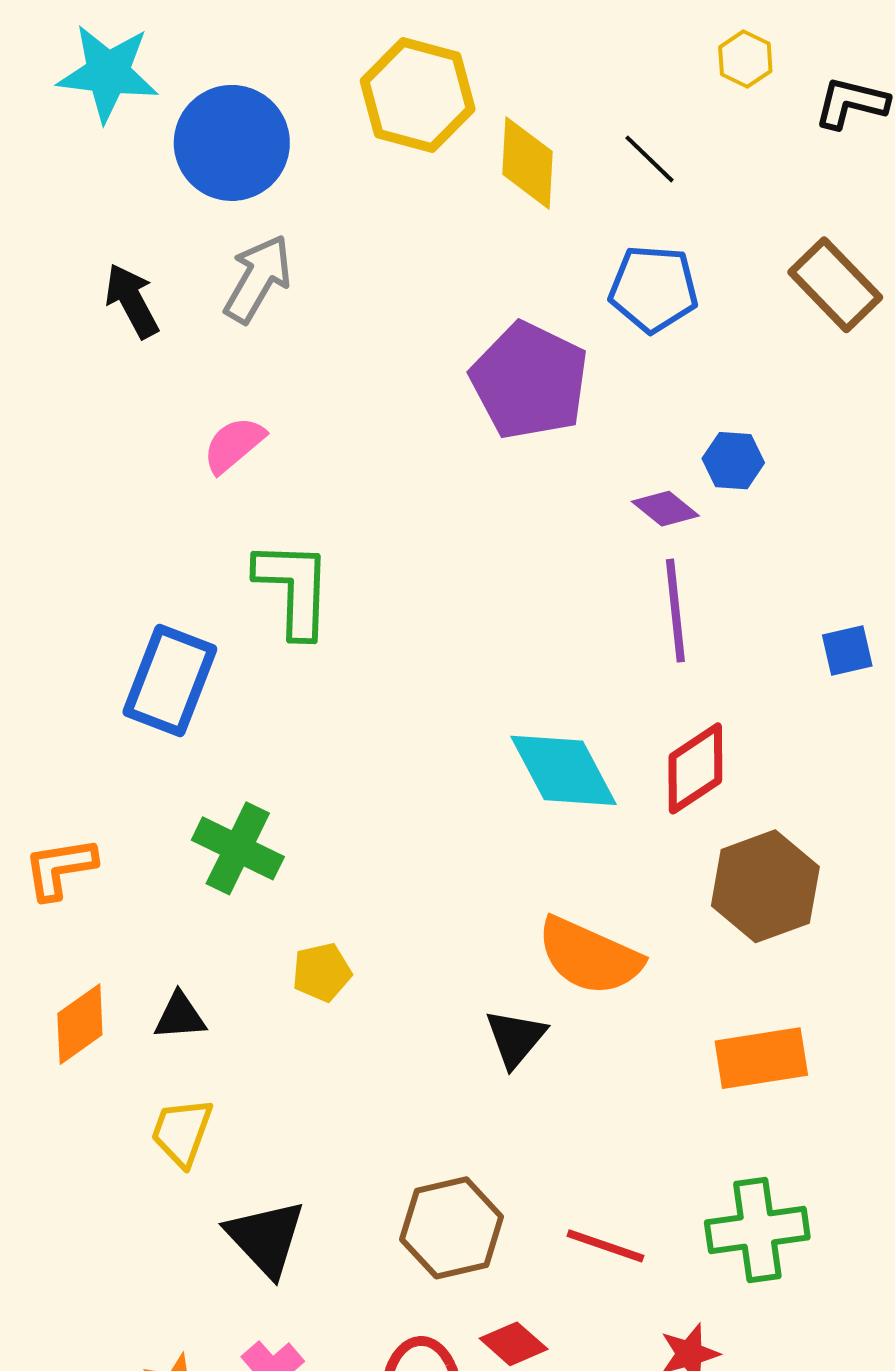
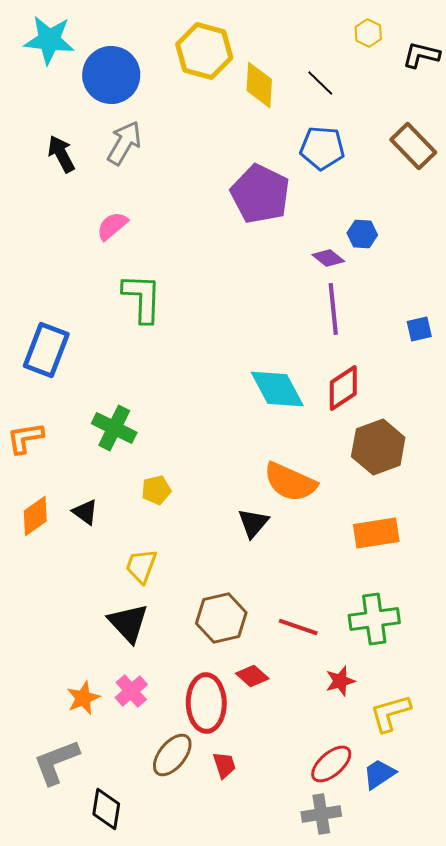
blue rectangle: (170, 680) -> (46, 350), moved
black triangle: (180, 1016) -> (85, 512), turned 40
yellow trapezoid: (182, 1132) -> (141, 566), moved

